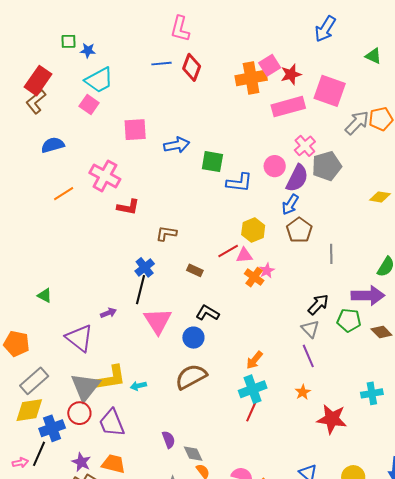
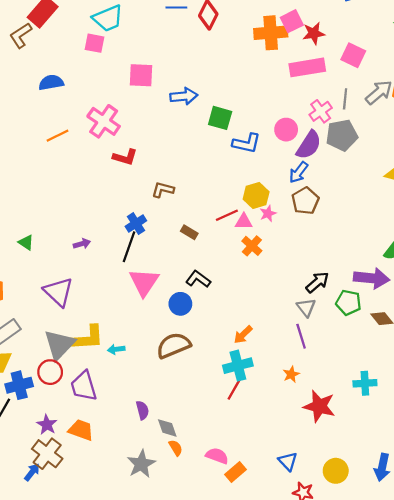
pink square: (330, 91) -> (353, 55), size x0.7
brown L-shape: (36, 102) -> (21, 35), moved
pink square: (89, 105) -> (94, 43), turned -30
gray line: (331, 254) -> (345, 99), moved
pink star: (267, 271) -> (268, 214), moved
purple arrow: (108, 313) -> (82, 244), moved

